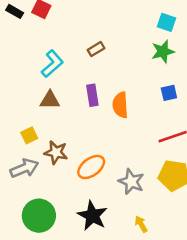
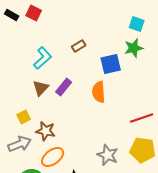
blue square: (169, 93) -> (111, 64), moved, size x1.5
purple rectangle: (92, 95) -> (64, 87), moved, turned 48
brown triangle: (50, 100) -> (41, 88), turned -48
orange ellipse: (91, 167) -> (53, 157), moved

